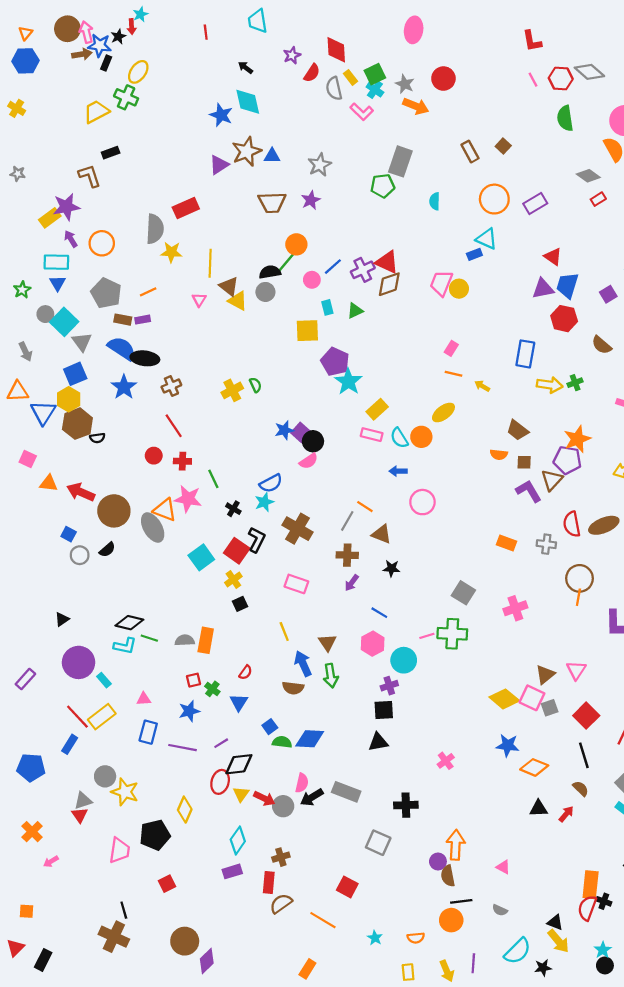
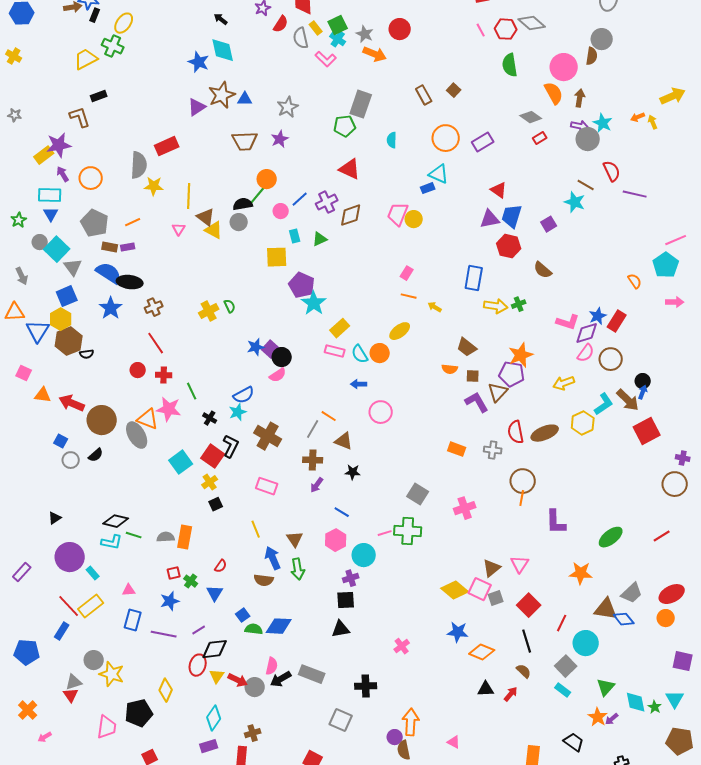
red triangle: (387, 262) -> (350, 169), moved

